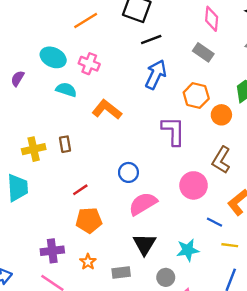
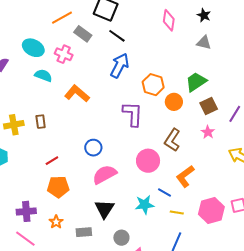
black line: (151, 40) -> (117, 36), turned 54
gray rectangle: (203, 52) -> (83, 34), moved
cyan star: (188, 250) -> (145, 205), moved

